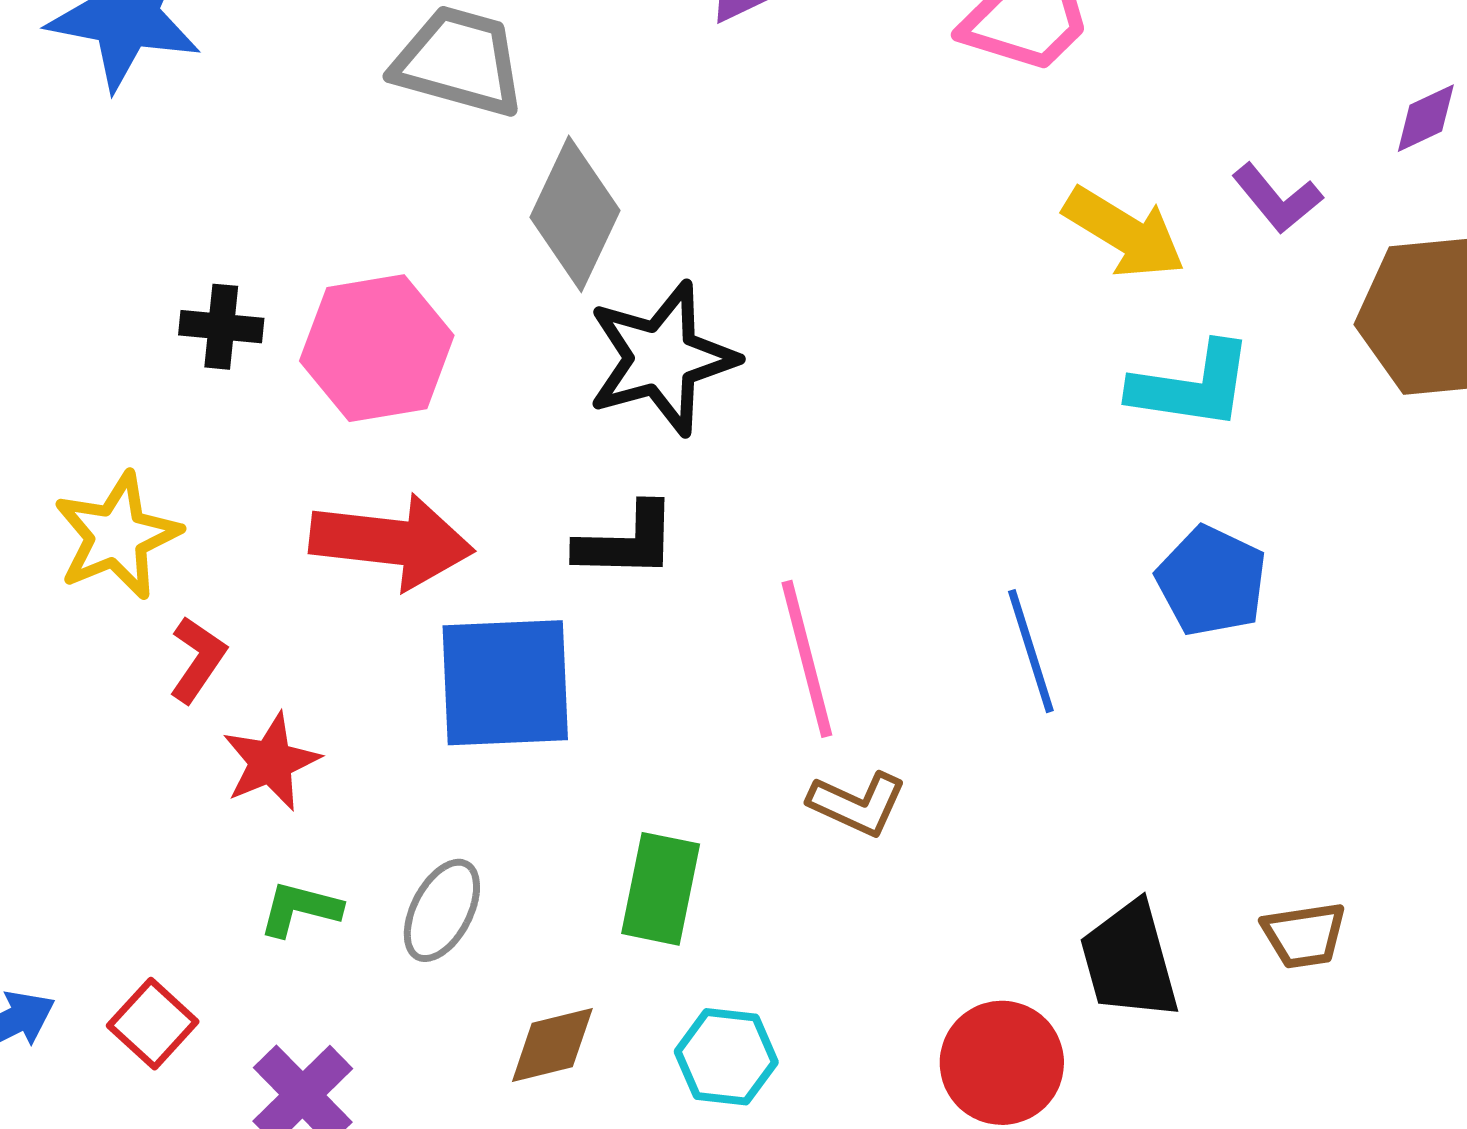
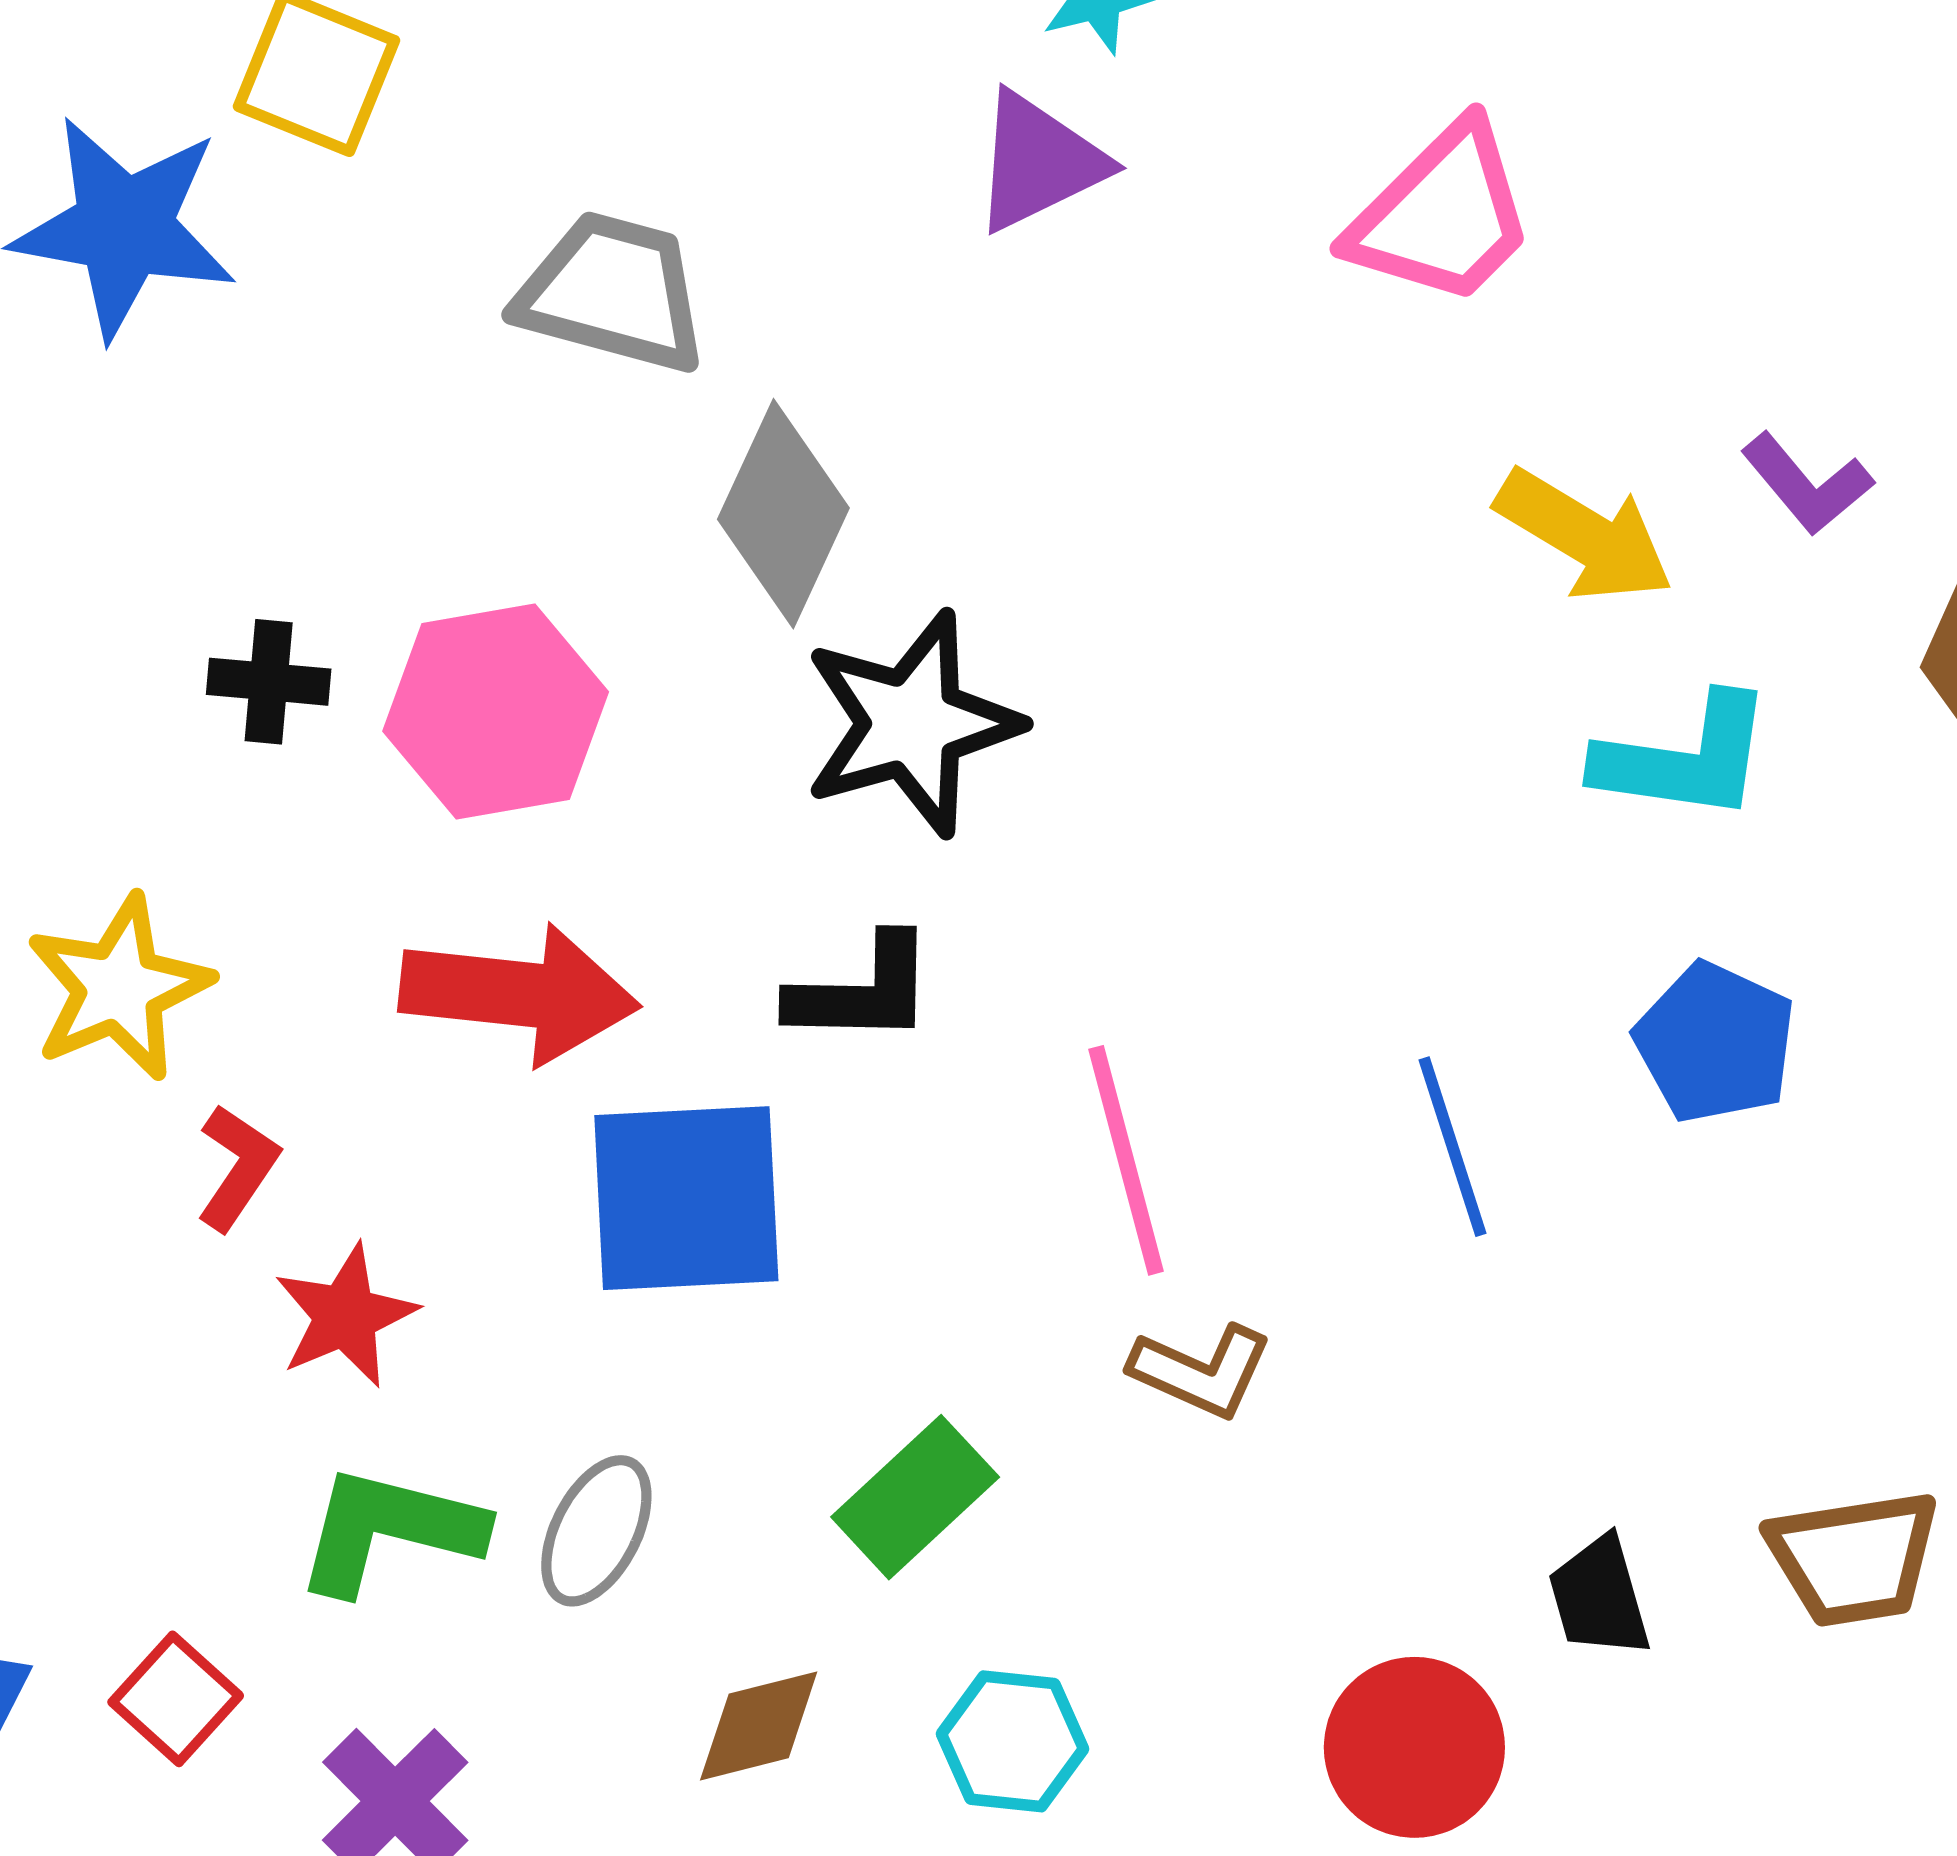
green rectangle: (661, 889) -> (915, 1497), turned 36
green L-shape: (300, 909) -> (389, 1530), size x1.6
brown trapezoid: (1304, 935) -> (1854, 1558), size x1.4
black trapezoid: (1129, 961) -> (1599, 1597), size x0.7

